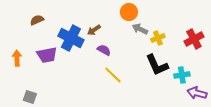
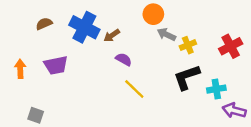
blue cross: (71, 38) -> (84, 27), moved
black L-shape: (157, 65) -> (187, 77), turned 95

